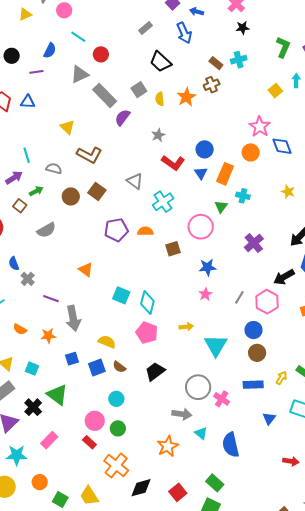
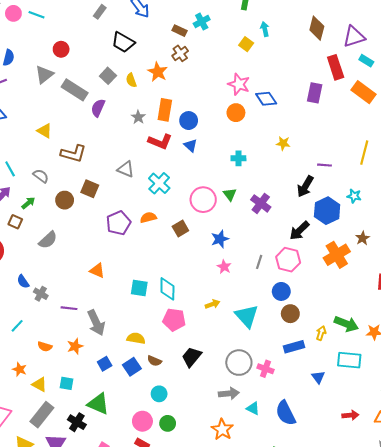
cyan line: (78, 37) -> (36, 15), moved
gray semicircle: (54, 169) -> (41, 176), turned 35
orange rectangle: (225, 174) -> (165, 110), moved
green triangle: (221, 207) -> (230, 194), moved

